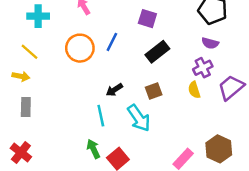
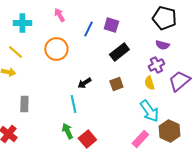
blue line: (112, 42) -> (88, 29), moved
gray rectangle: (26, 107) -> (24, 104), moved
cyan arrow: (139, 118) -> (149, 111), moved

